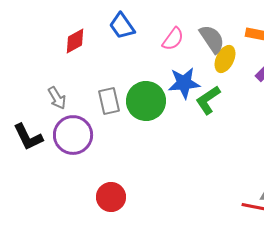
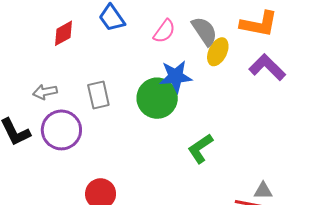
gray arrow: (57, 98) -> (45, 92), turned 110
green L-shape: (208, 100) -> (200, 148), moved
green circle: (146, 101) -> (157, 98), moved

